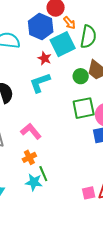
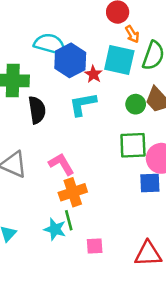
blue hexagon: (41, 26) -> (70, 60), moved
cyan square: (63, 44) -> (119, 60), turned 30
orange cross: (29, 157) -> (73, 192), moved, size x1.5
pink square: (89, 193) -> (95, 246), moved

